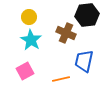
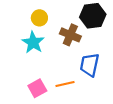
yellow circle: (29, 17) -> (39, 18), moved
pink square: (25, 71) -> (37, 88), moved

